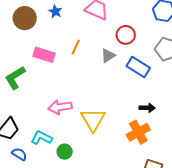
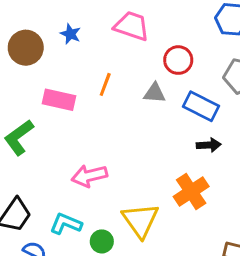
gray triangle: (108, 56) -> (155, 93), turned 42
black arrow: (147, 108) -> (209, 145), moved
yellow triangle: (93, 120) -> (141, 220), moved
orange cross: (138, 132) -> (191, 191), moved

